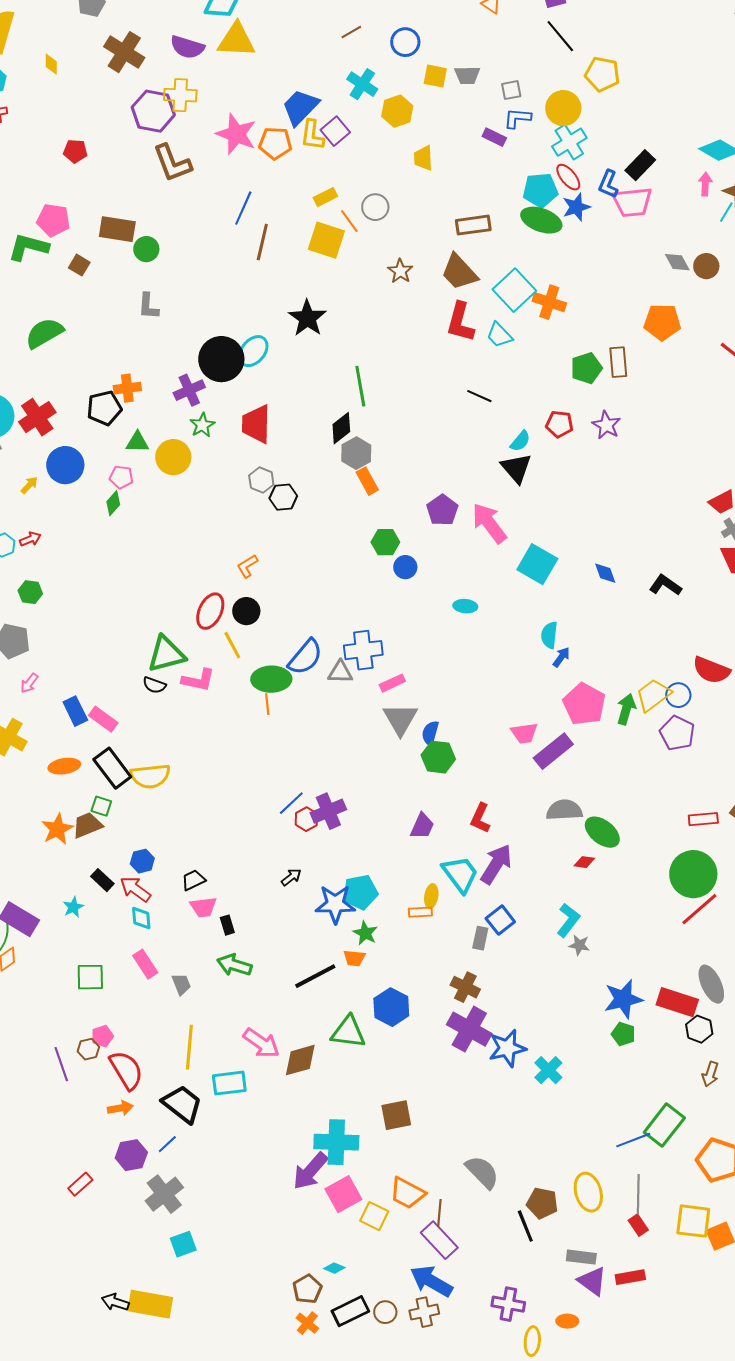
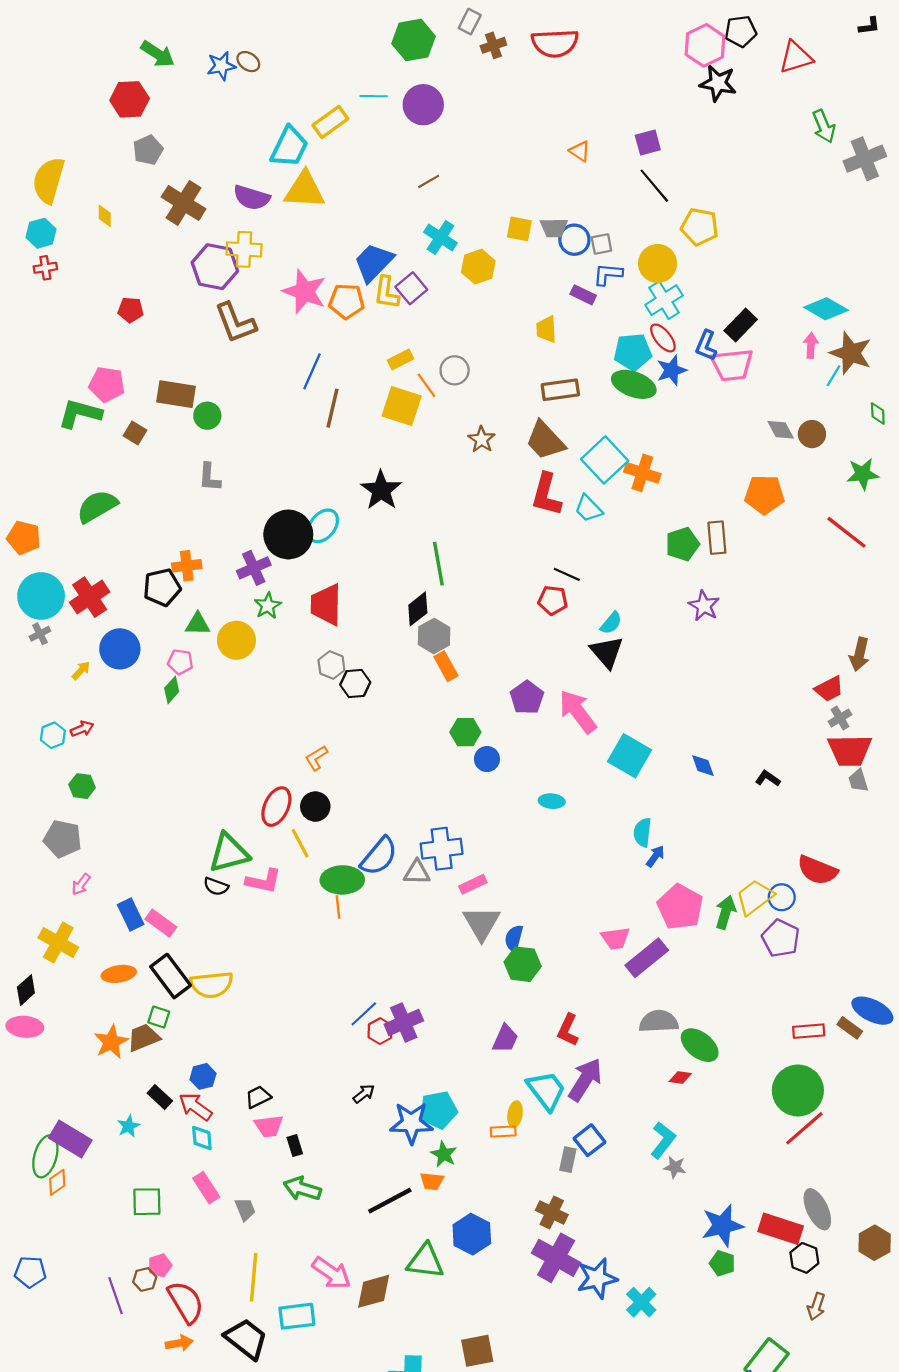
blue circle: (405, 42) -> (574, 240), moved
yellow trapezoid: (423, 158) -> (546, 329), moved
red pentagon: (559, 424) -> (553, 600), moved
black L-shape: (665, 585) -> (768, 778), size x0.7

